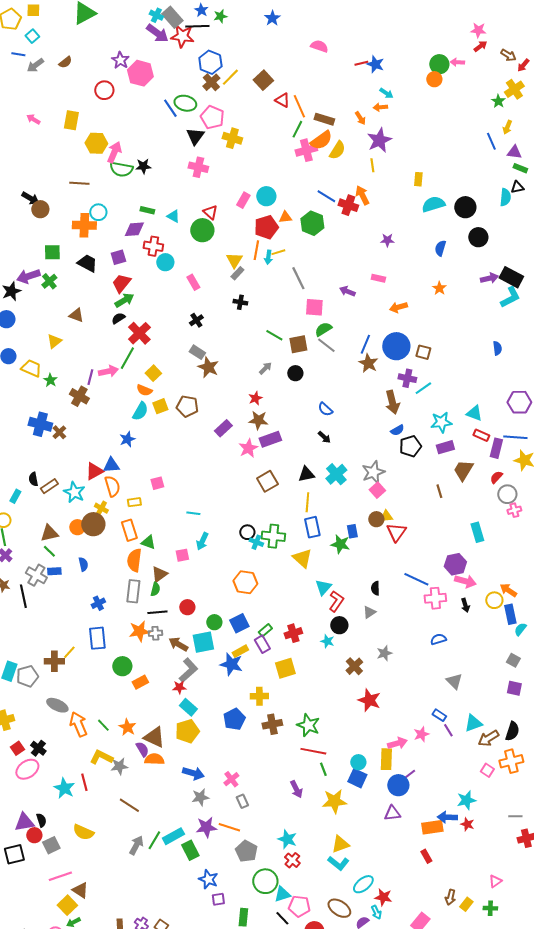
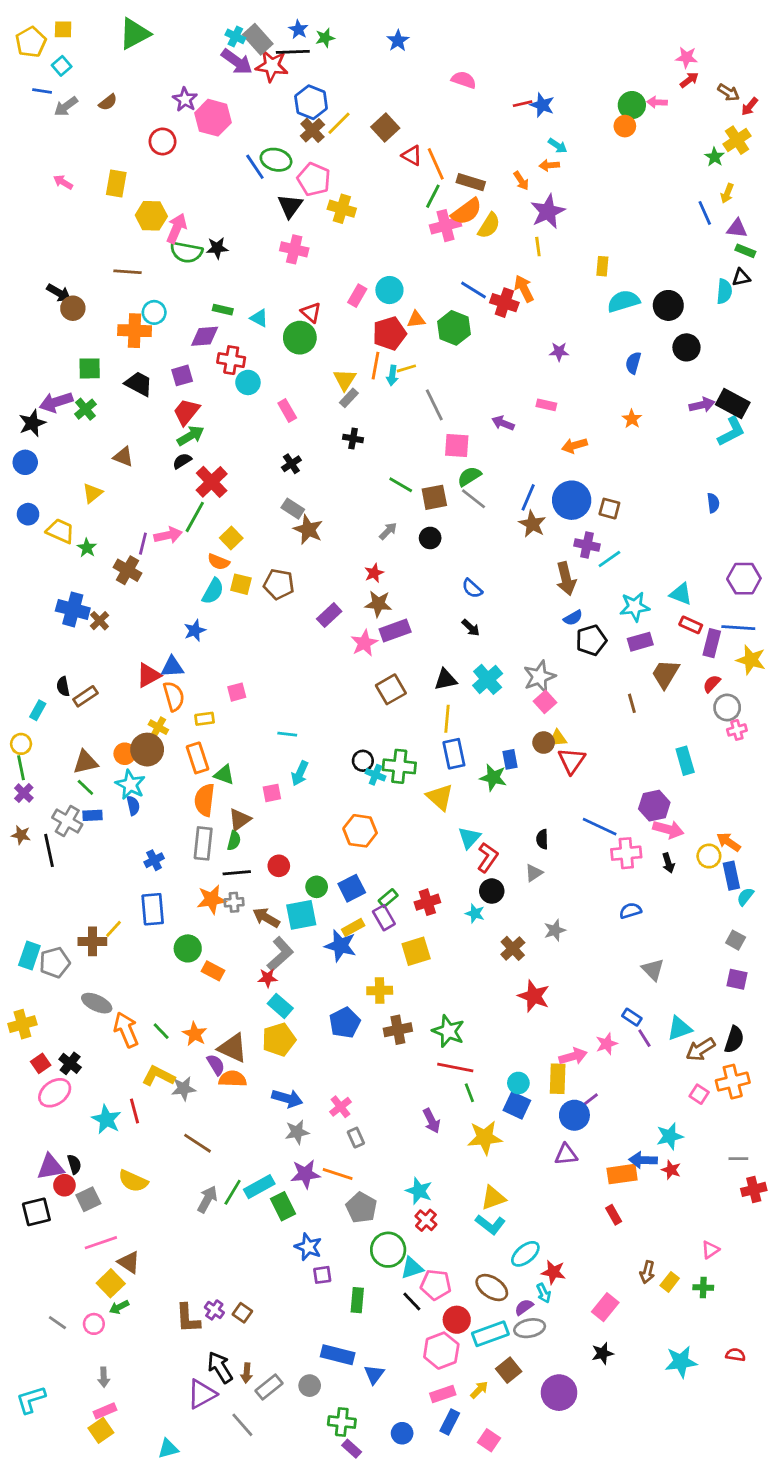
yellow square: (160, 406) -> (241, 584), turned 35
cyan star: (74, 492) -> (130, 785), moved
orange rectangle: (140, 682) -> (213, 971), turned 56

